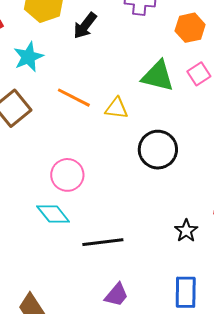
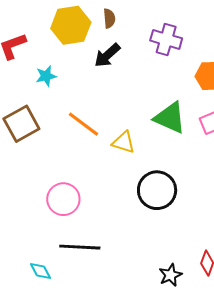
cyan star: (28, 57) -> (46, 76), size x0.7
cyan diamond: (53, 214) -> (40, 271), moved, size x0.7
black line: (103, 242) -> (80, 247), moved

